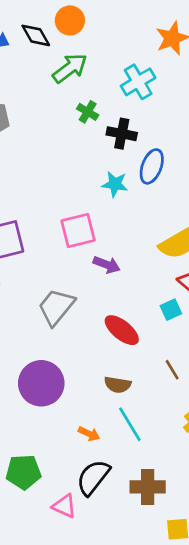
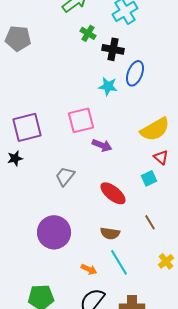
gray trapezoid: (56, 307) -> (65, 176), size x0.7

